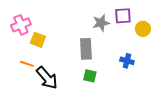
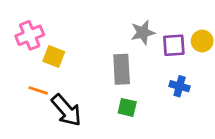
purple square: (123, 16) -> (174, 45), moved

